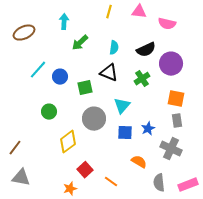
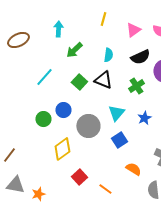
pink triangle: (139, 12) -> (133, 30), moved, turned -42
cyan line: (38, 70) -> (44, 77), moved
blue circle: (60, 77) -> (63, 110), moved
green square: (85, 88) -> (79, 82), moved, turned -35
blue star: (148, 129) -> (144, 118), moved
blue square: (125, 133) -> (119, 140), turned -35
orange star: (70, 189) -> (38, 194), moved

